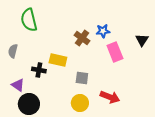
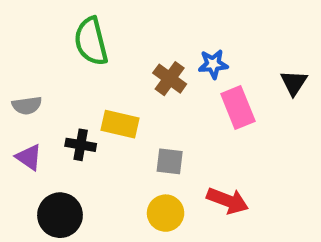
green semicircle: (29, 20) -> (91, 41), moved
gray semicircle: (13, 51) -> (27, 105), turned -112
purple triangle: (18, 85) -> (29, 157), moved

